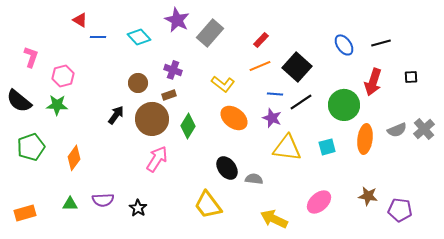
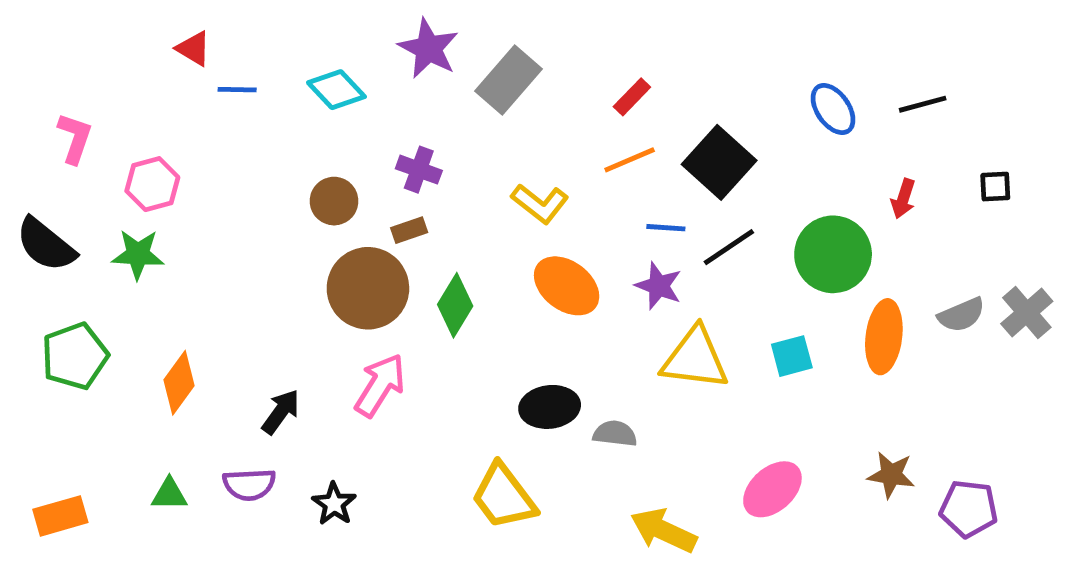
red arrow: (373, 82) -> (903, 199), size x0.6
black arrow: (116, 115) -> (281, 412), moved
black ellipse: (227, 168) -> (550, 407), turned -60

